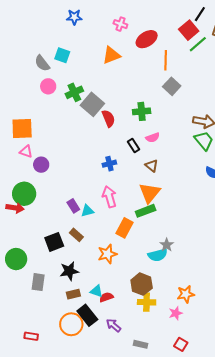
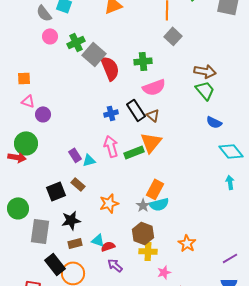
red semicircle: (108, 118) -> (110, 68), size x1.4
orange square: (22, 128) -> (24, 78), size x0.6
pink semicircle: (153, 138) -> (154, 87), size x1.6
black rectangle: (134, 146) -> (136, 110), moved, size x1.5
green rectangle: (146, 211) -> (134, 152), moved
orange rectangle: (124, 228) -> (155, 189), moved
gray star: (167, 245) -> (143, 205), moved
gray rectangle: (38, 282) -> (40, 231), size x1.4
orange star: (186, 294) -> (187, 243), turned -30
pink star: (176, 313) -> (164, 272), moved
black rectangle: (87, 315) -> (55, 264), moved
purple arrow: (113, 325) -> (115, 265), moved

